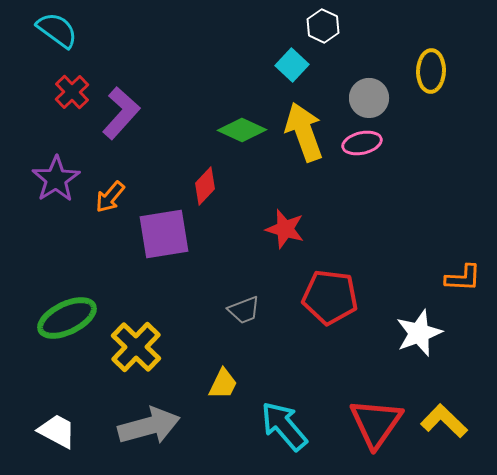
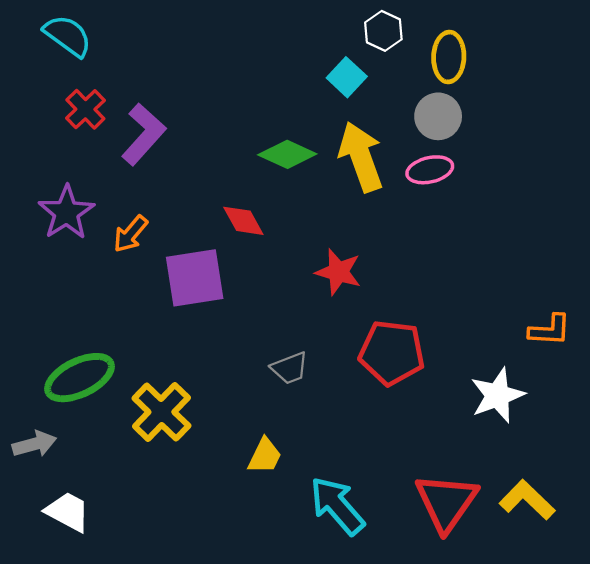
yellow ellipse: (431, 71) -> (449, 57), moved
red diamond: (205, 186) -> (243, 221), turned -72
gray arrow: (149, 426) -> (34, 444), moved, size x0.6

